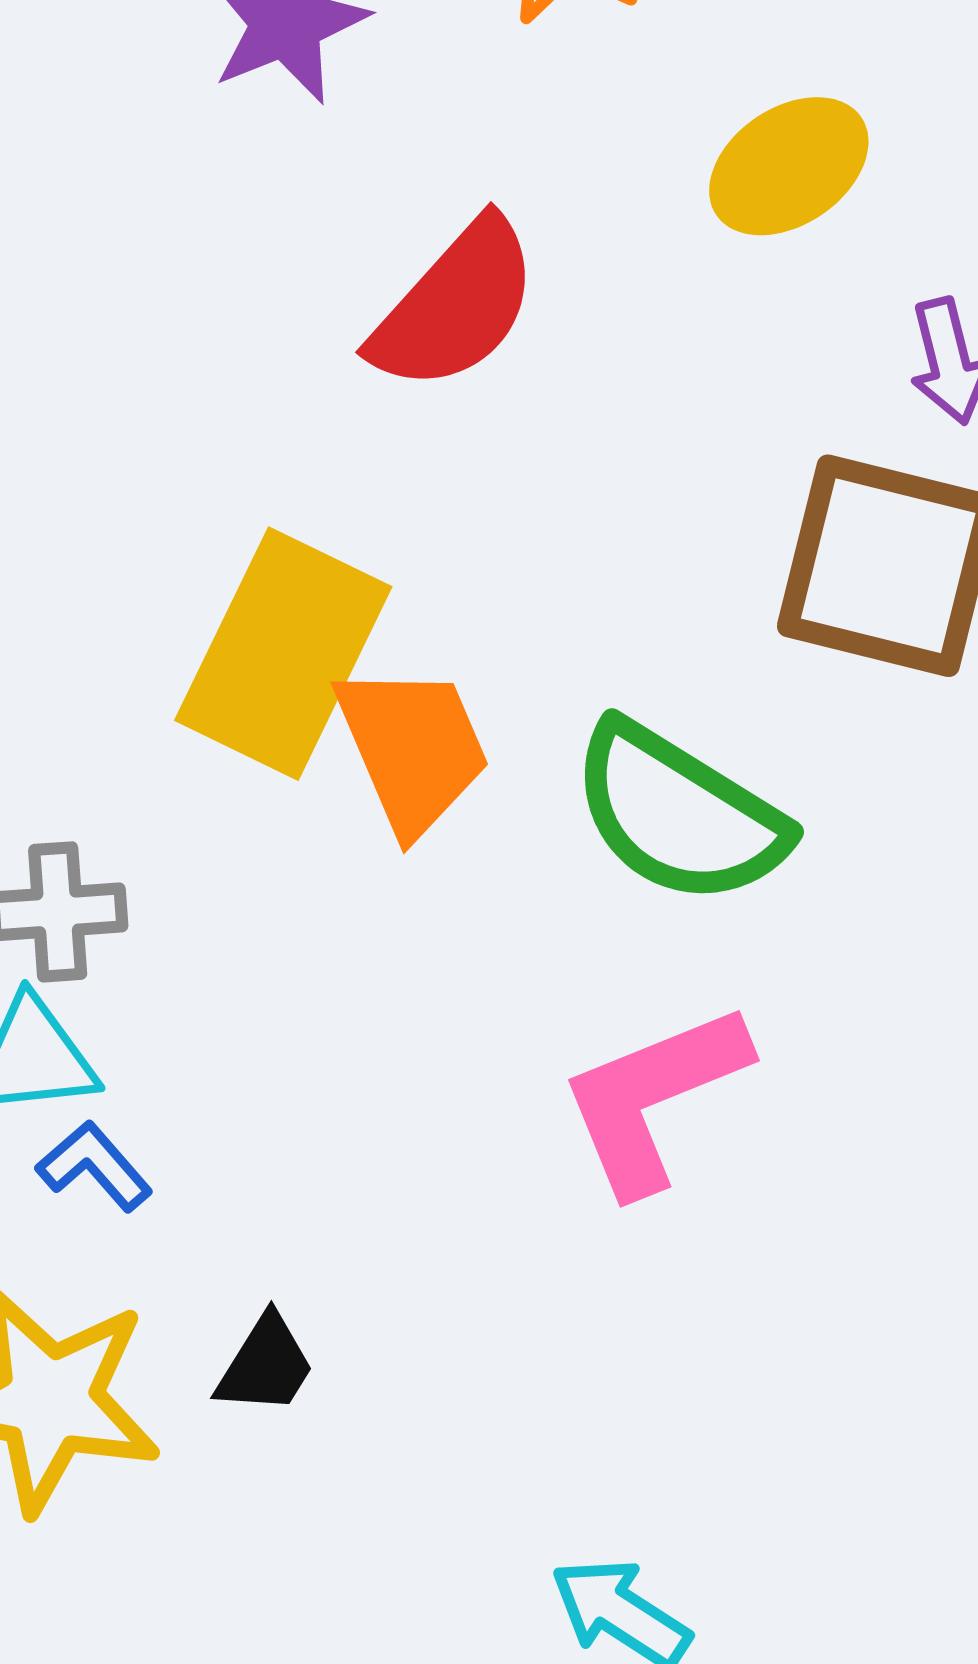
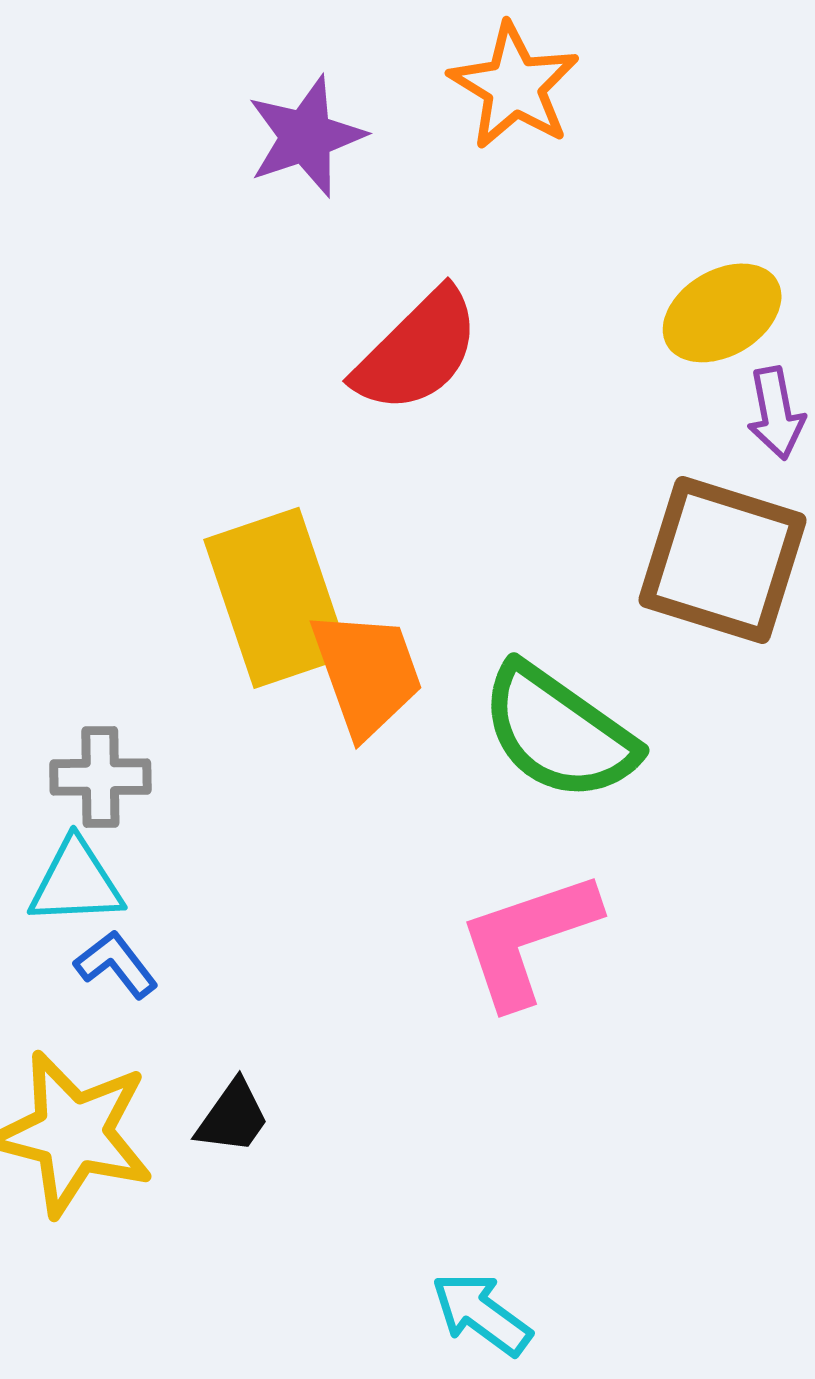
yellow ellipse: (789, 166) -> (722, 313), moved
yellow rectangle: (283, 654) -> (277, 598), turned -48

